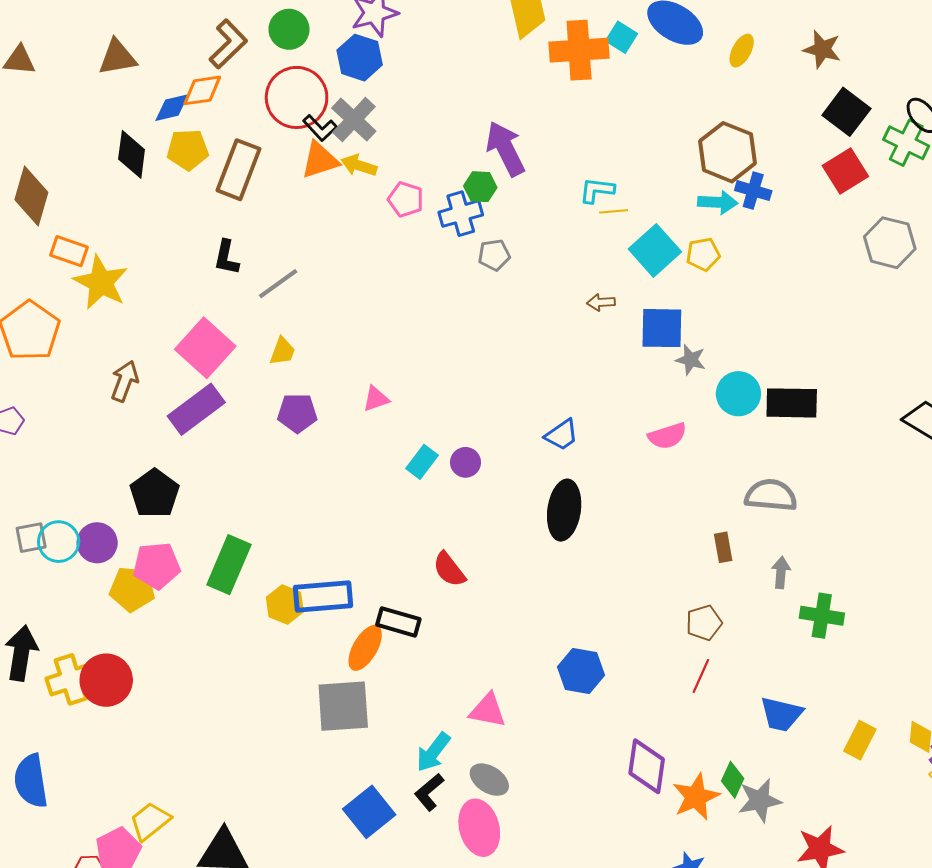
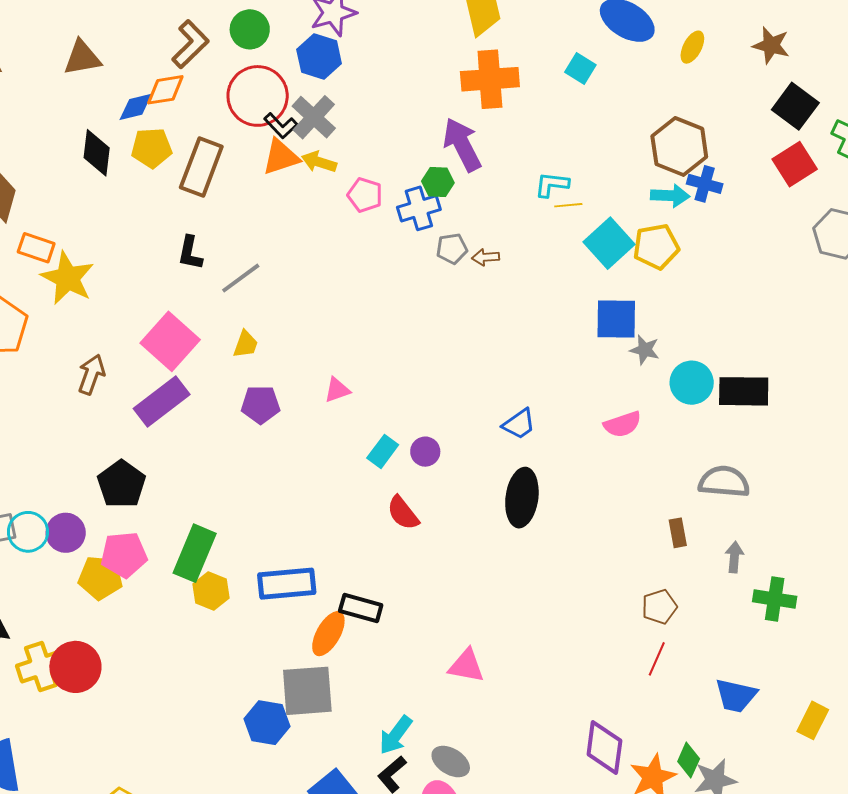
cyan square: (622, 37) -> (580, 68), moved
orange cross: (579, 50) -> (490, 79), moved
yellow pentagon: (703, 254) -> (656, 247), size x1.4
brown arrow: (601, 302) -> (486, 257), moved
red semicircle: (449, 569) -> (403, 513), moved
yellow hexagon: (285, 605) -> (211, 591), moved
blue hexagon: (581, 671) -> (267, 723), moved
pink triangle: (488, 710) -> (466, 666), moved

